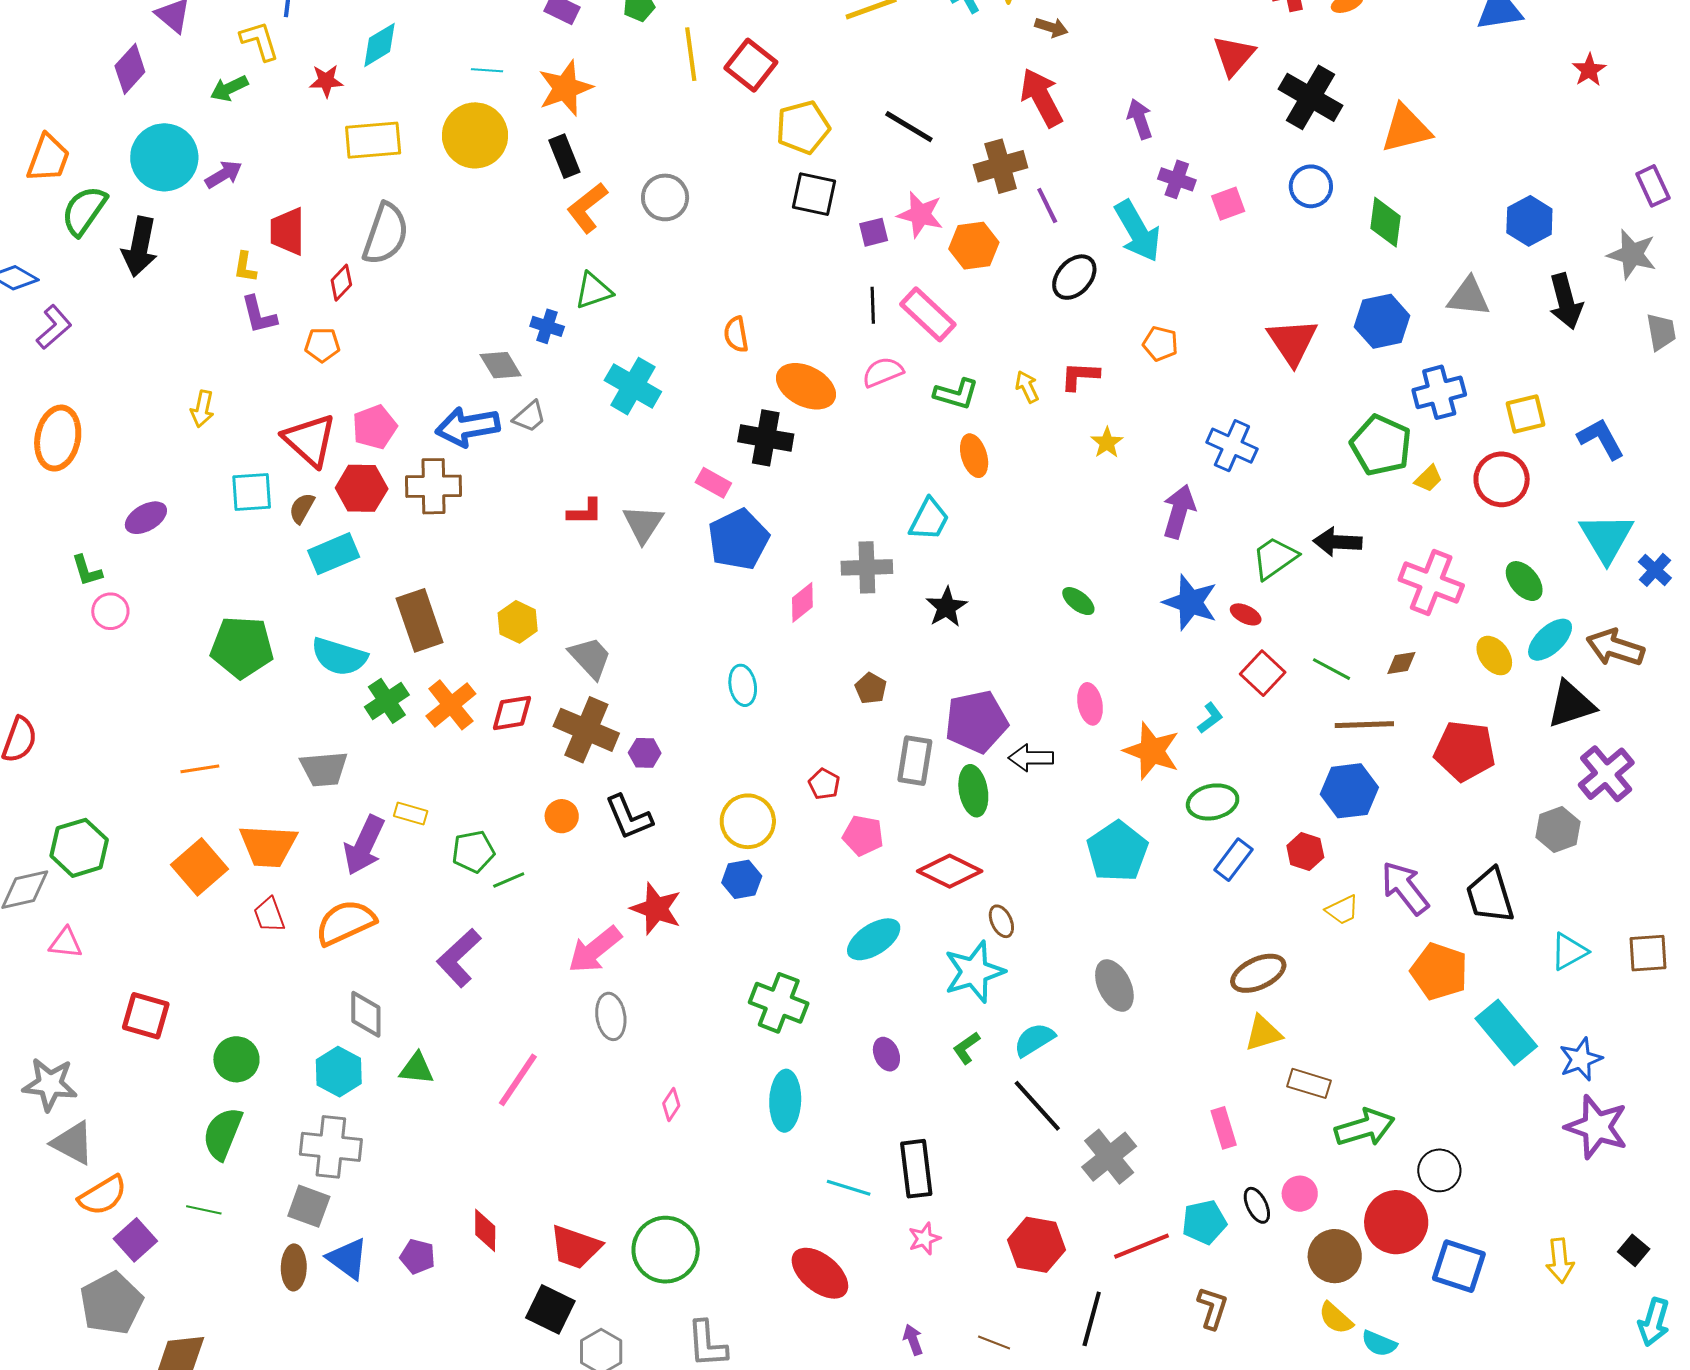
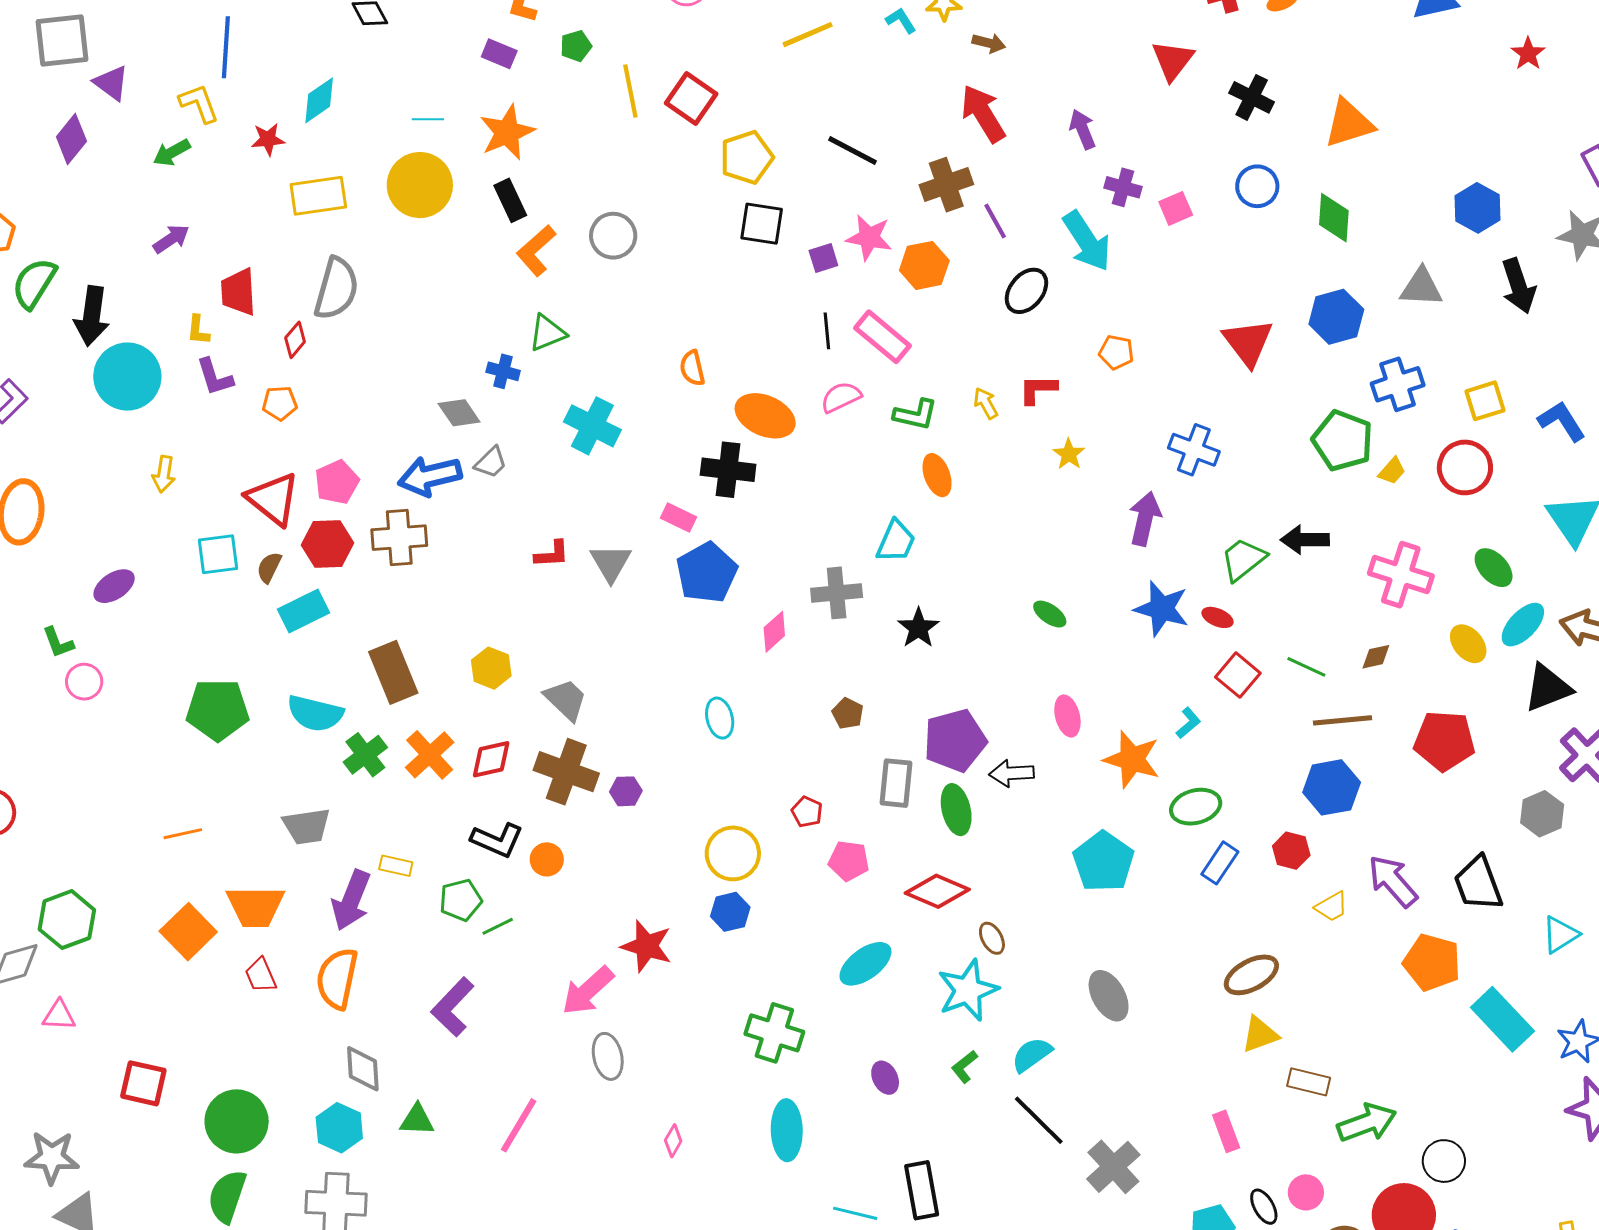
black cross: (1311, 97) -> (1252, 97), size x0.7
cyan circle: (164, 157) -> (127, 377), moved
black L-shape: (629, 817) -> (497, 840), moved, turned -40
orange semicircle: (345, 923) -> (337, 978), turned -50
green circle: (236, 1059) -> (237, 1121), size x1.4

